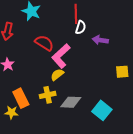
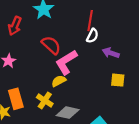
yellow square: (122, 72) -> (118, 80), moved
yellow cross: (48, 95) -> (45, 100), turned 35

